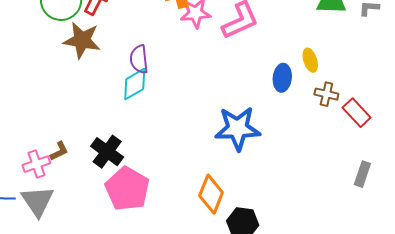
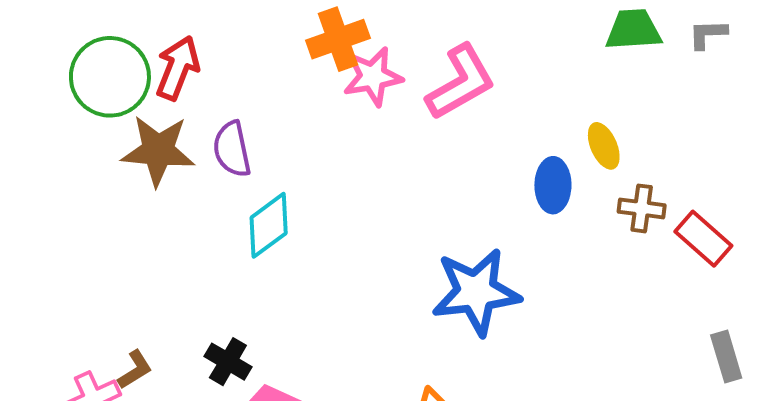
purple semicircle: (139, 59) -> (232, 149), moved
black cross: (107, 152) -> (228, 362), size x0.7
gray rectangle: (362, 174) -> (726, 356), turned -30

